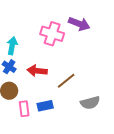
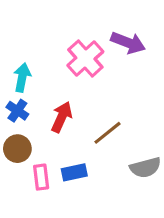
pink cross: (52, 34) -> (85, 58), turned 30
red arrow: (37, 71) -> (62, 117), turned 108

